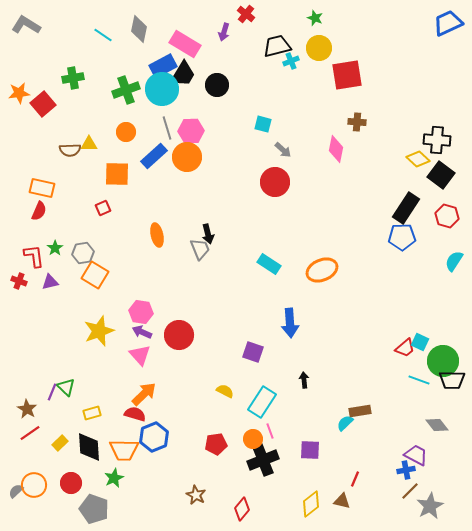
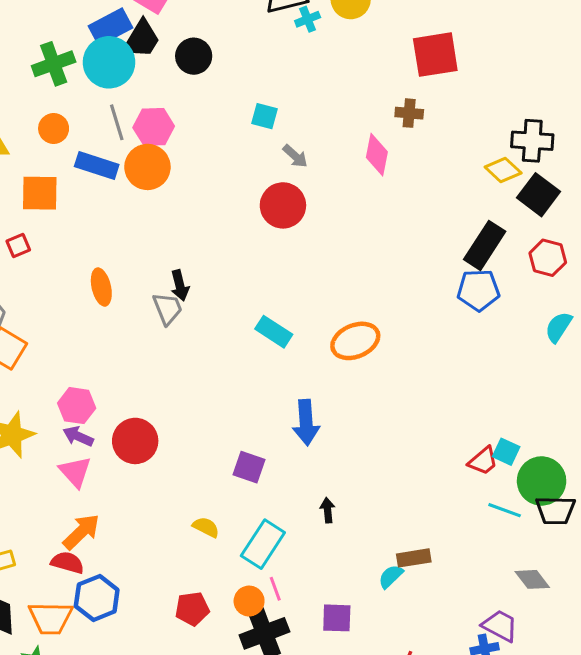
red square: (347, 75) -> (435, 55), moved
blue rectangle: (154, 156) -> (97, 165), turned 60

